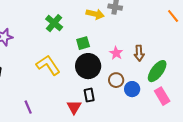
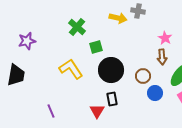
green square: (83, 43) -> (96, 47), moved
pink star: (116, 53) -> (165, 38), moved
brown circle: (116, 80) -> (143, 76), moved

